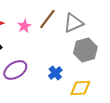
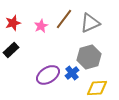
gray hexagon: (85, 50) -> (89, 57), moved
purple ellipse: (15, 70) -> (48, 75), moved

